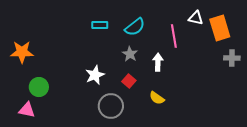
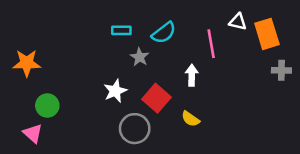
gray star: (130, 54) -> (140, 57), moved
red square: (129, 81) -> (157, 98), size x1.6
pink triangle: (27, 110) -> (33, 133), turned 30

